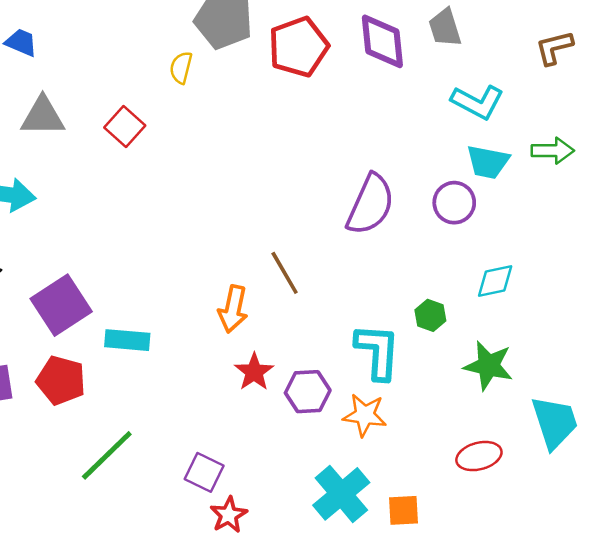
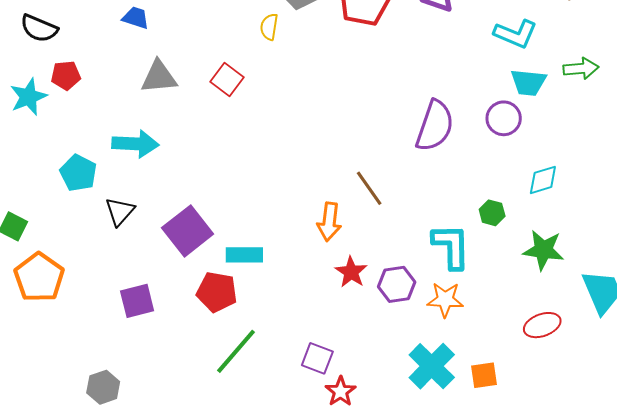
red pentagon: (61, 380) -> (217, 292), moved

